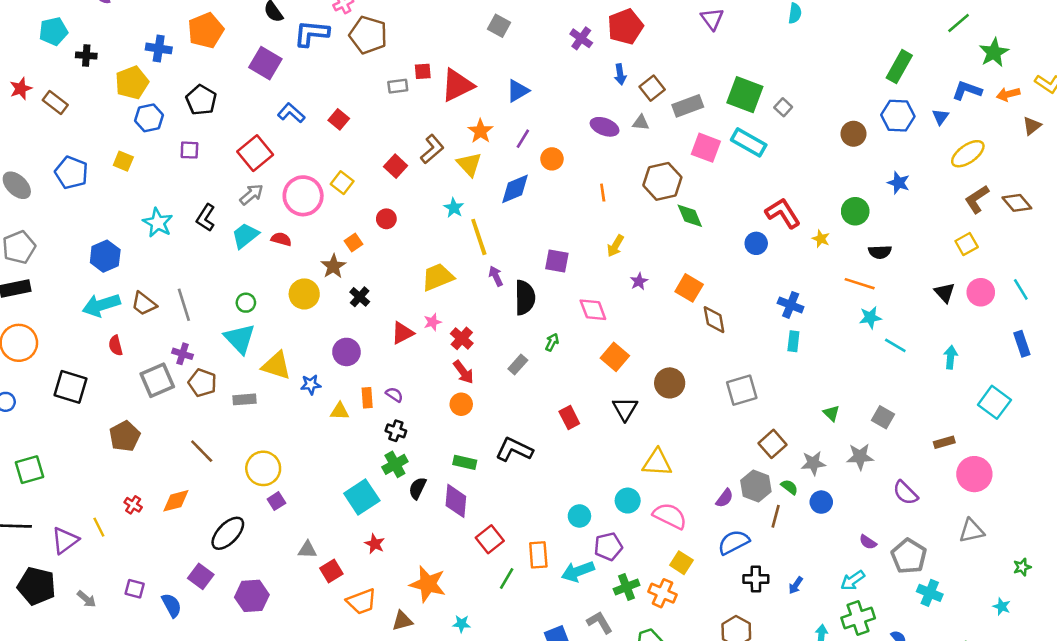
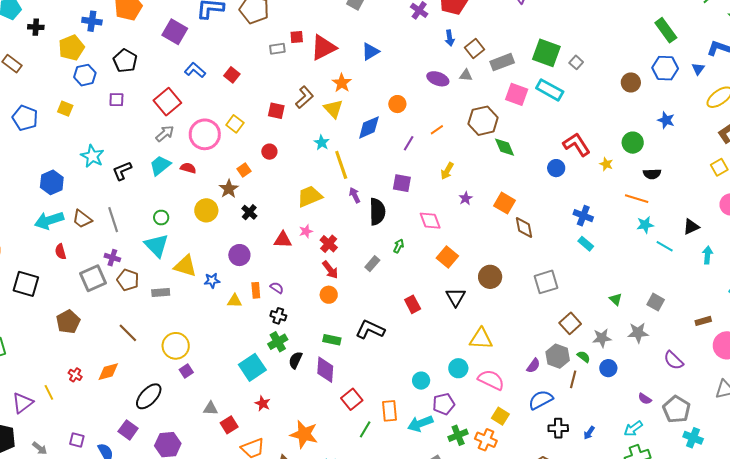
green rectangle: (899, 67) -> (666, 30), turned -65
purple line: (523, 139) -> (409, 143), moved
red square: (396, 166) -> (276, 111), turned -30
orange line: (603, 193) -> (437, 130), turned 64
black L-shape: (206, 218) -> (122, 171), moved, turned 35
black triangle: (945, 293) -> (691, 227), moved, turned 48
red triangle: (403, 333) -> (283, 240), turned 30
cyan rectangle: (793, 341) -> (586, 244), turned -56

